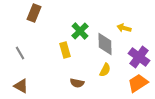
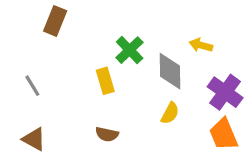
brown semicircle: (77, 83) -> (107, 134), moved
orange trapezoid: (138, 83) -> (223, 134), turned -80

